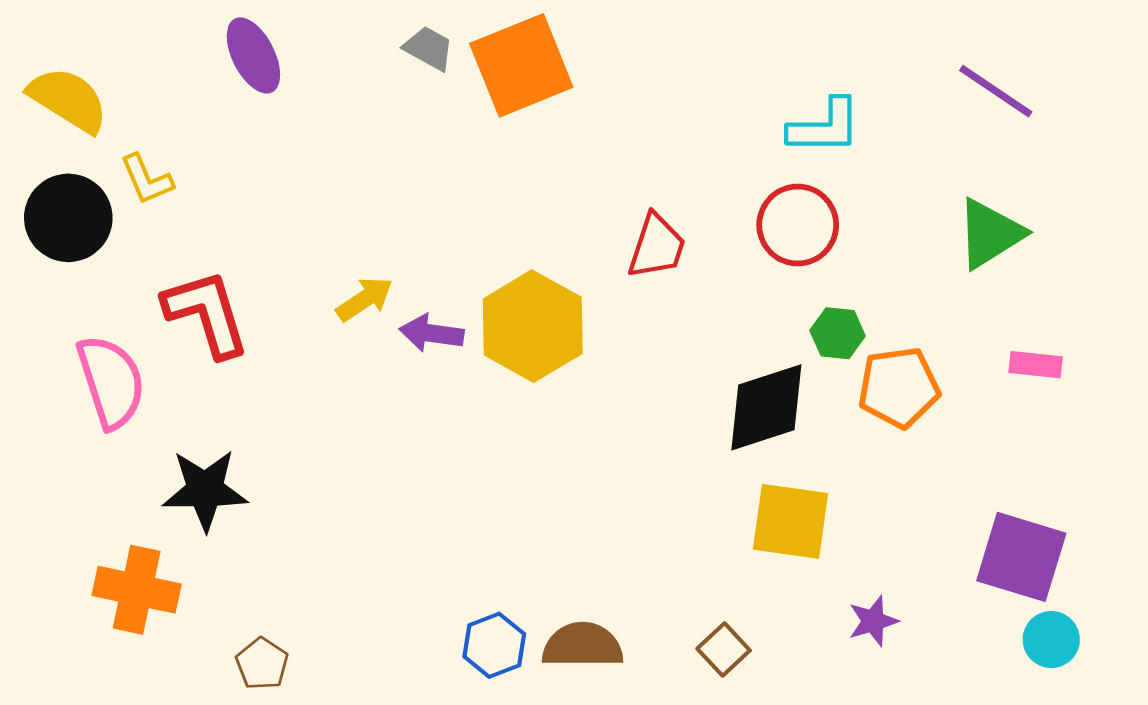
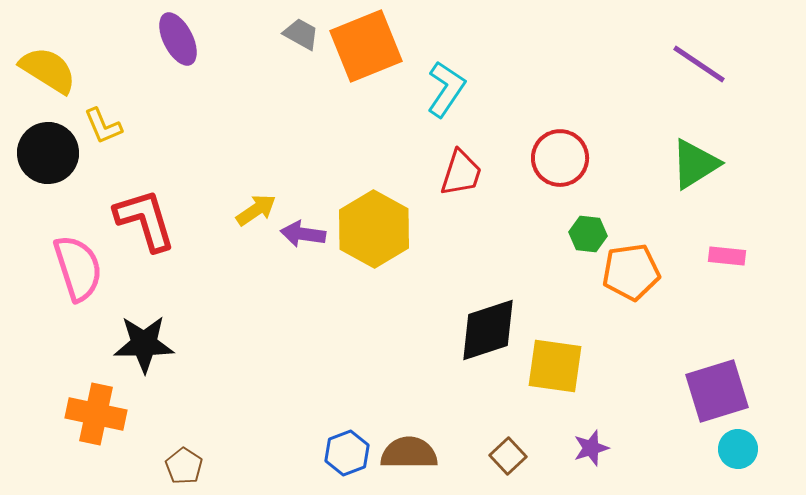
cyan L-shape: (825, 127) -> (446, 89), moved, turned -56
black diamond: (766, 407) -> (488, 330), moved
purple square: (1021, 557) -> (717, 391), turned -34
purple star: (873, 621) -> (591, 448), moved

